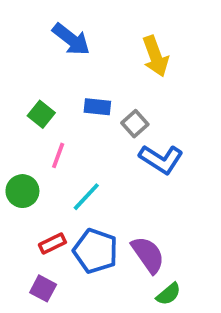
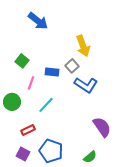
yellow arrow: (155, 56) -> (83, 46), moved
blue rectangle: (97, 107) -> (52, 72), moved
blue pentagon: (96, 251) -> (51, 151), moved
purple semicircle: (148, 255) -> (102, 127), moved

